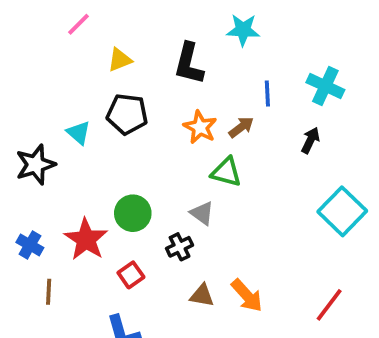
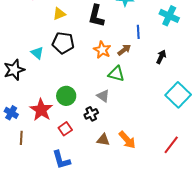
cyan cross: (325, 86) -> (169, 16), moved

